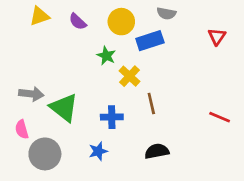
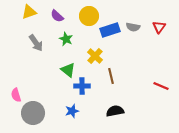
gray semicircle: (166, 13) -> (133, 27), moved
green star: (106, 56) -> (66, 39), moved
gray arrow: (31, 94) -> (36, 43), moved, turned 48
green triangle: (64, 108) -> (68, 70), moved, size x0.7

